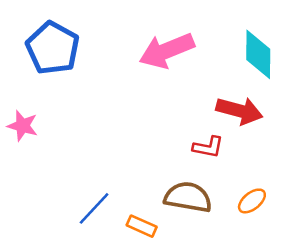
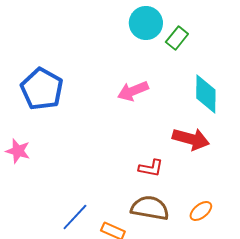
pink arrow: (167, 51) -> (133, 91), size x0.7
red L-shape: (208, 147) -> (151, 168), moved

